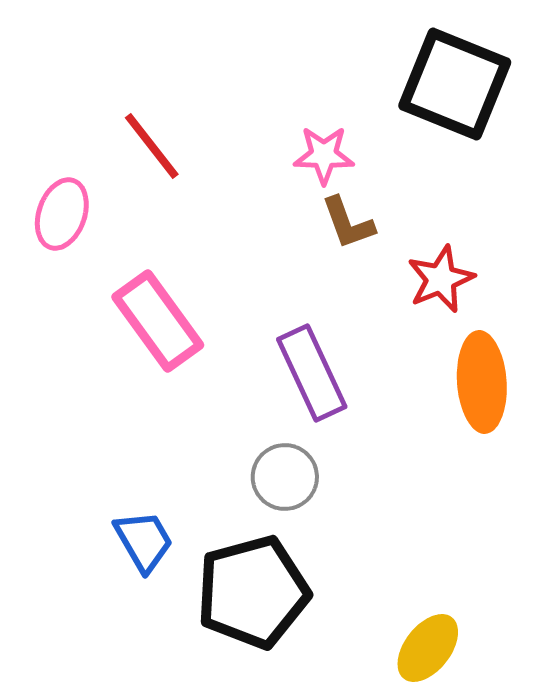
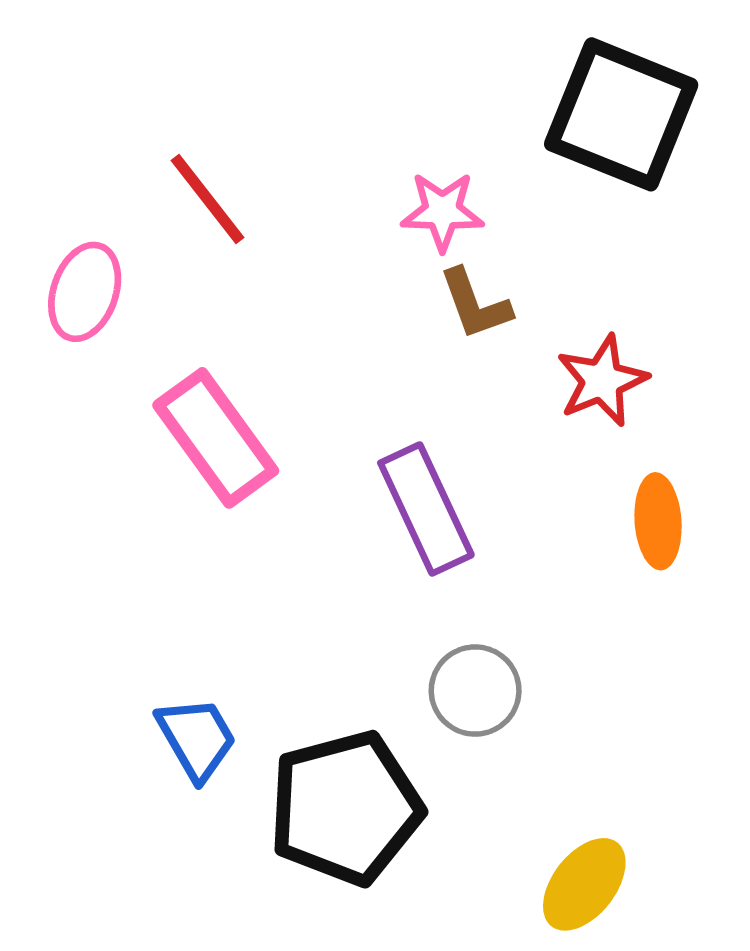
orange ellipse: (482, 382) -> (658, 521), size x0.7
gray circle: (285, 477) -> (475, 691), moved

